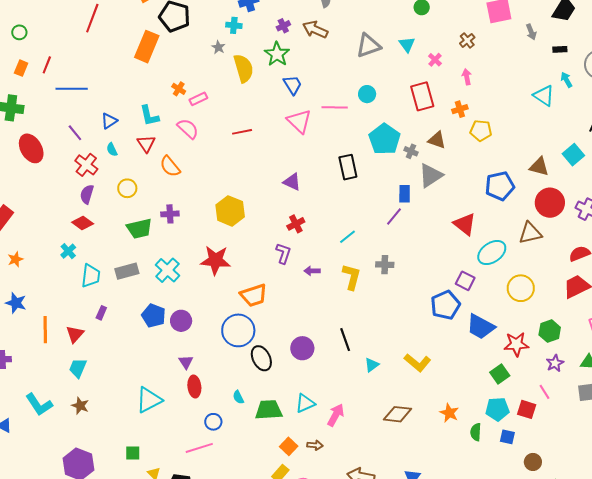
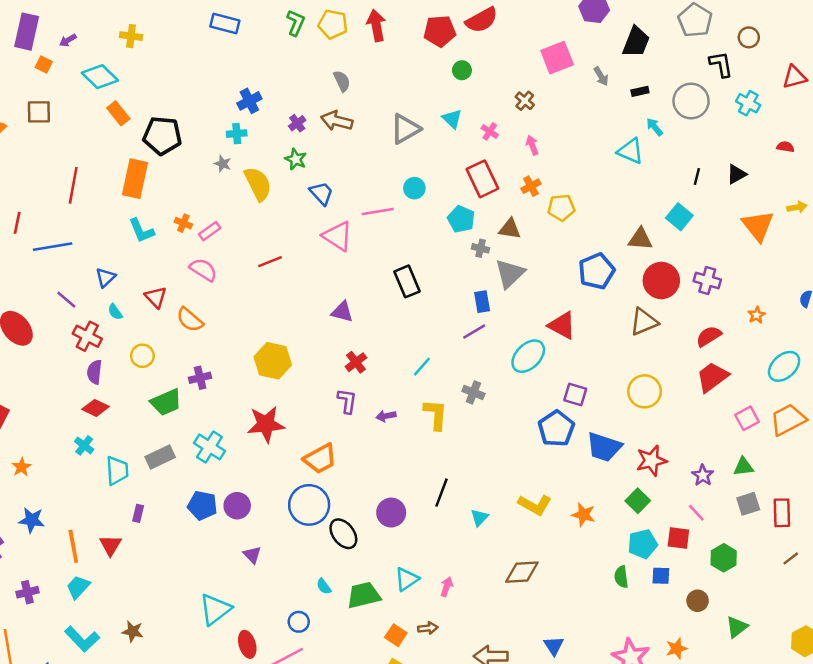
red line: (92, 18) -> (73, 185), moved
green star: (277, 54) -> (296, 159), size x0.7
cyan L-shape: (149, 116) -> (141, 231), moved
cyan pentagon: (385, 139) -> (461, 219), moved, size x0.7
purple line: (394, 216) -> (474, 332), turned 30
cyan ellipse: (492, 252) -> (528, 356), moved
gray cross: (385, 265) -> (473, 392), turned 30
green hexagon: (550, 331) -> (724, 558), moved
black line: (345, 340) -> (441, 493), turned 50
cyan trapezoid: (78, 368) -> (78, 587), moved, turned 30
red ellipse: (194, 387) -> (247, 644), moved
orange star: (449, 413) -> (584, 515), moved
pink arrow: (336, 415) -> (447, 587), size x0.7

